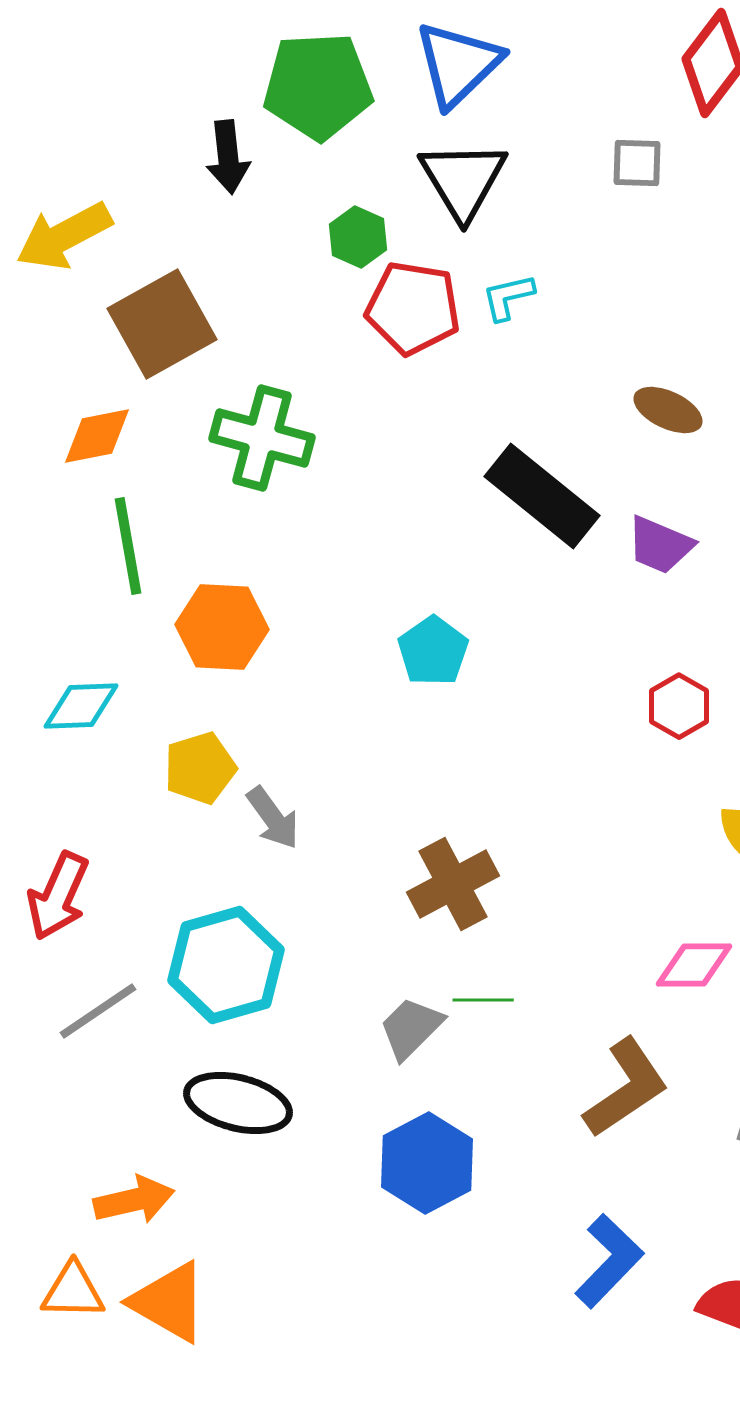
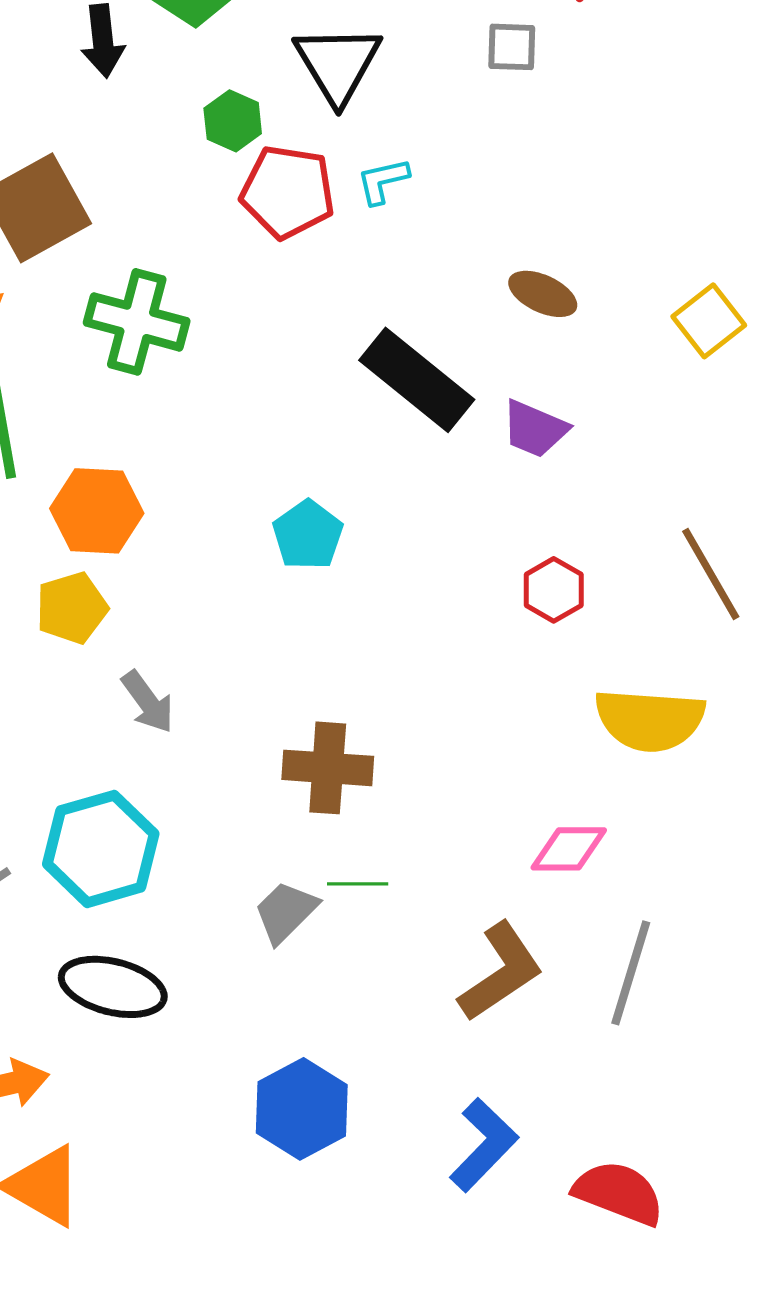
yellow pentagon: (200, 768) -> (72, 608), moved
brown cross: (453, 884) -> (328, 768), turned 32
blue hexagon: (427, 1163) -> (302, 1109), moved

